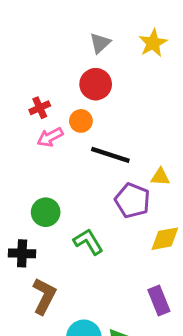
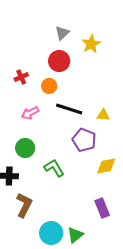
yellow star: (153, 43) -> (91, 44), moved
pink arrow: (50, 137) -> (30, 113), moved
yellow triangle: (160, 177) -> (103, 115), moved

